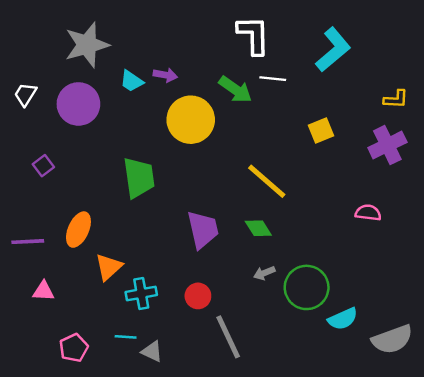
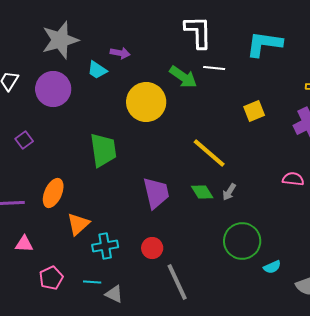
cyan L-shape: (333, 50) -> (264, 44), turned -132
purple arrow: (165, 75) -> (120, 53), moved
gray arrow: (264, 273) -> (229, 192), moved, turned -36
cyan semicircle: (343, 319) -> (272, 267), size x0.7
pink pentagon: (74, 348) -> (51, 278), moved

